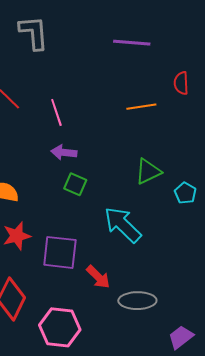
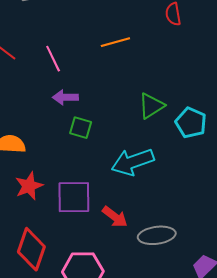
orange line: (141, 107) -> (115, 42), moved
cyan pentagon: (185, 193) -> (191, 123), size x1.4
cyan arrow: (123, 225) -> (133, 162), turned -57

